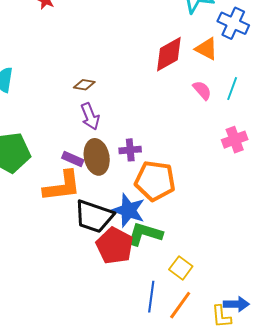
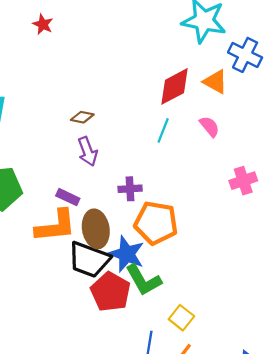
cyan line: (232, 89) -> (163, 130), moved
brown ellipse: (97, 157) -> (96, 229), moved
green L-shape: (145, 234) -> (143, 280), turned -138

